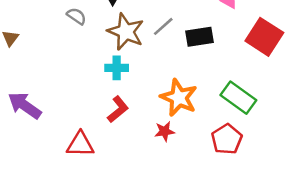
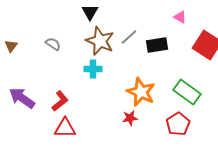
gray semicircle: (76, 16) -> (53, 44), moved
red L-shape: (118, 109) -> (60, 101), moved

